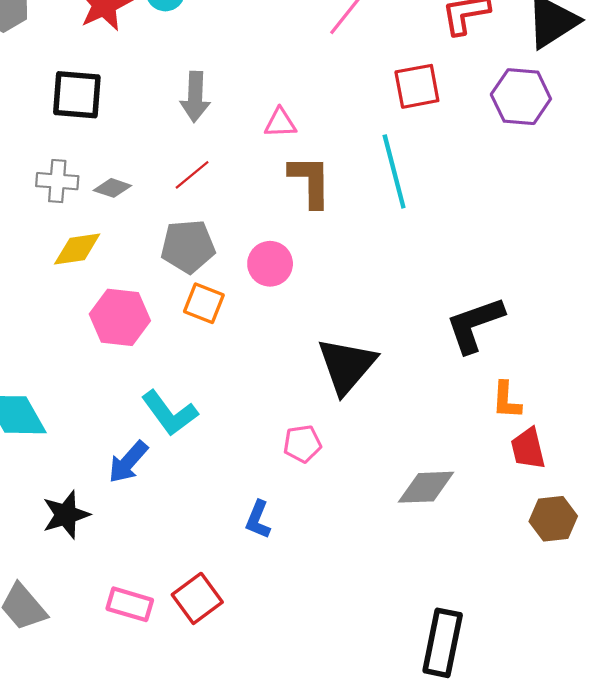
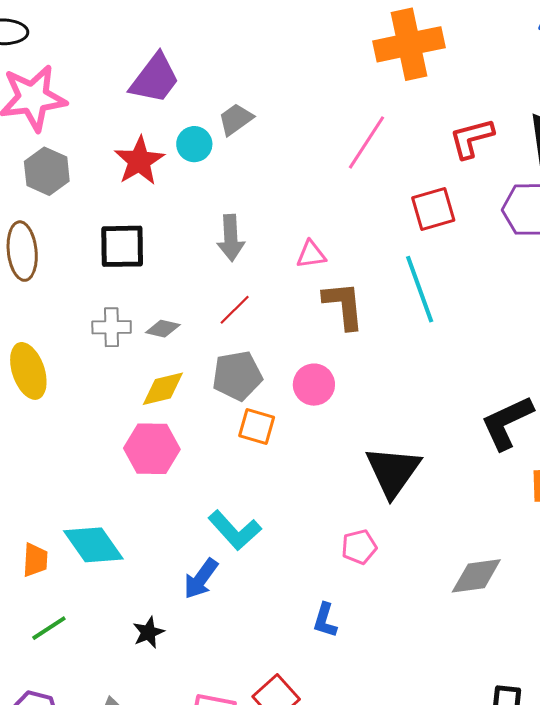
yellow diamond: (77, 249) -> (163, 389), moved
pink hexagon: (120, 317) -> (152, 449), moved
black star: (66, 515) -> (148, 632), size x0.7

